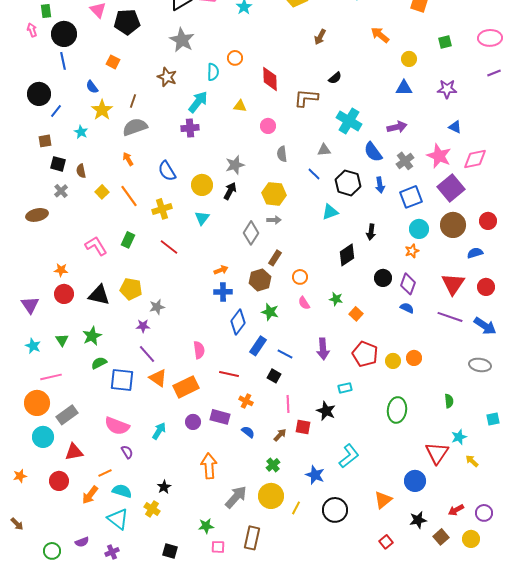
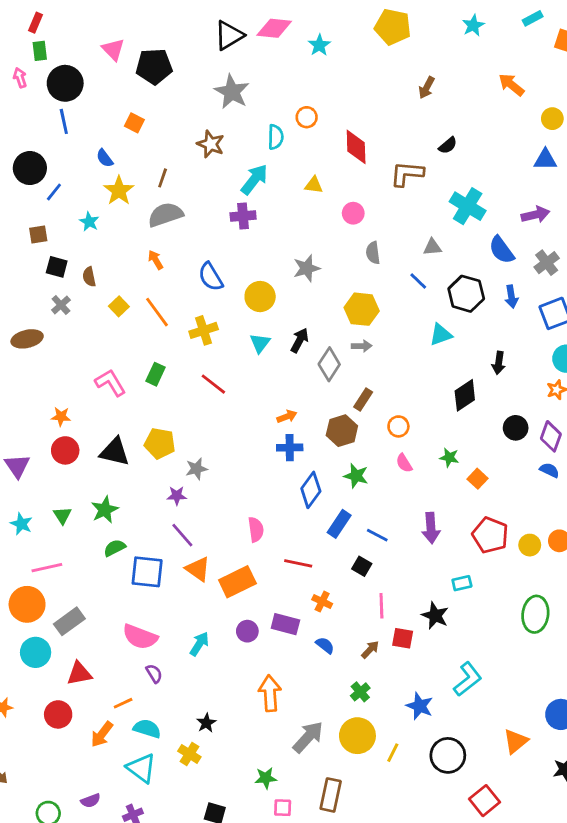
black arrow: (230, 191) -> (300, 340), moved
red square: (386, 542) -> (485, 801), moved, size x1.5

